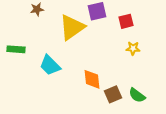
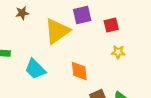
orange diamond: (92, 79) -> (79, 71), moved

